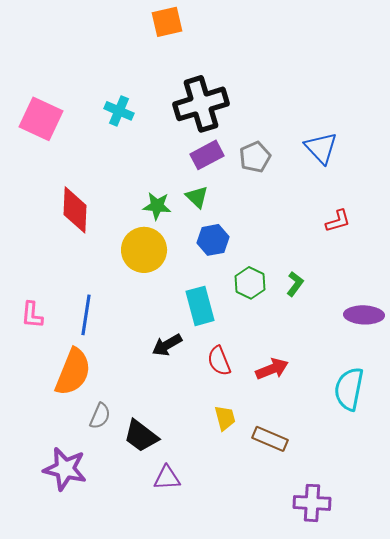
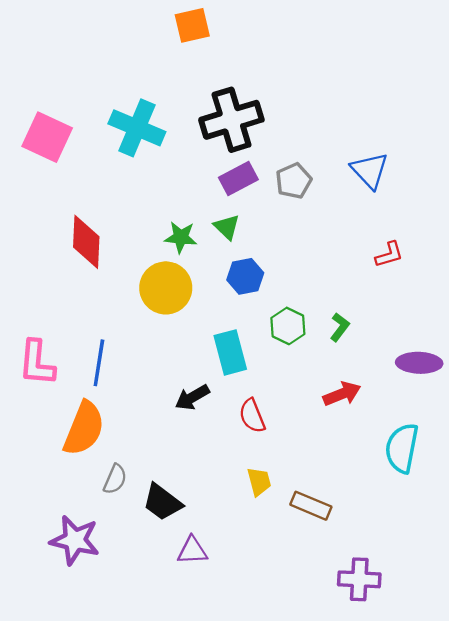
cyan cross: (119, 111) -> (137, 128), size x1.6
pink L-shape: (32, 315) -> (37, 363), size x1.5
red arrow: (272, 369) -> (342, 394), moved

